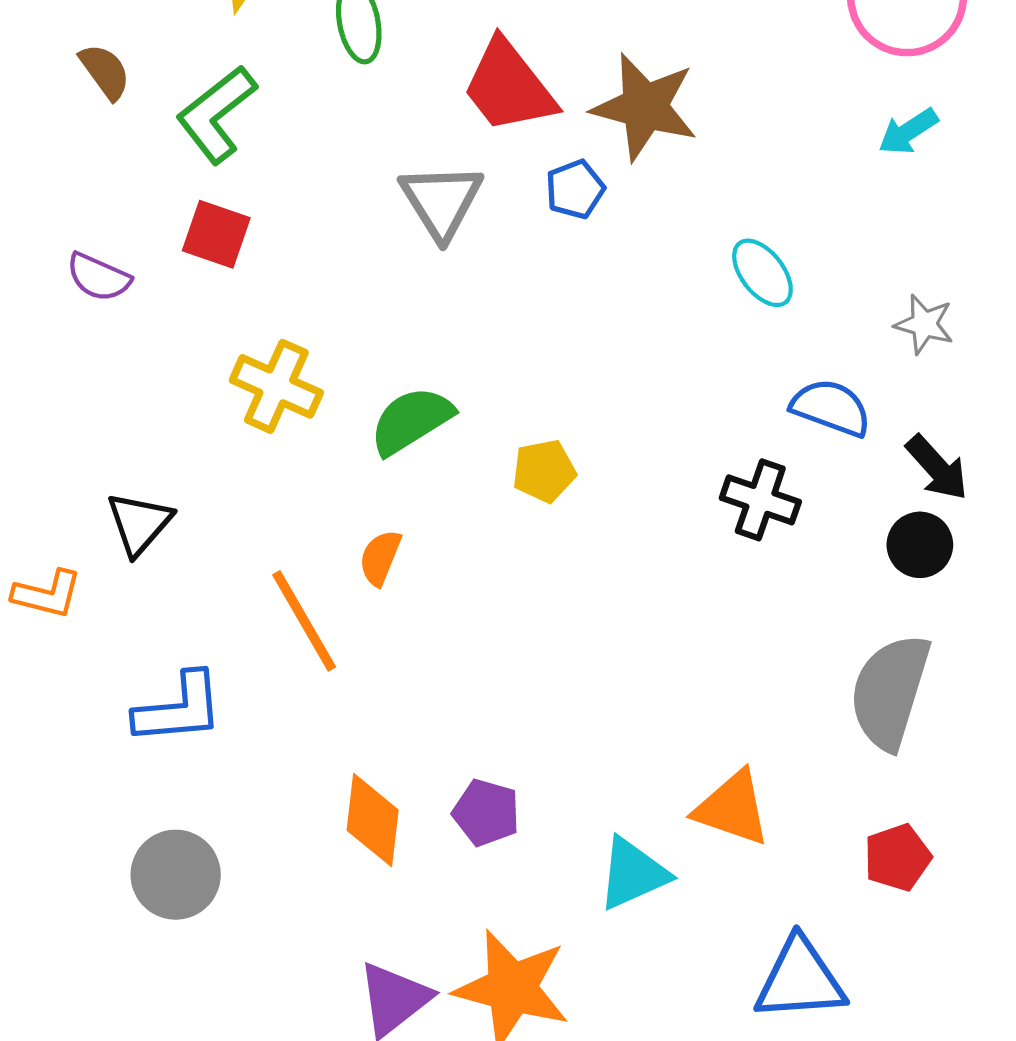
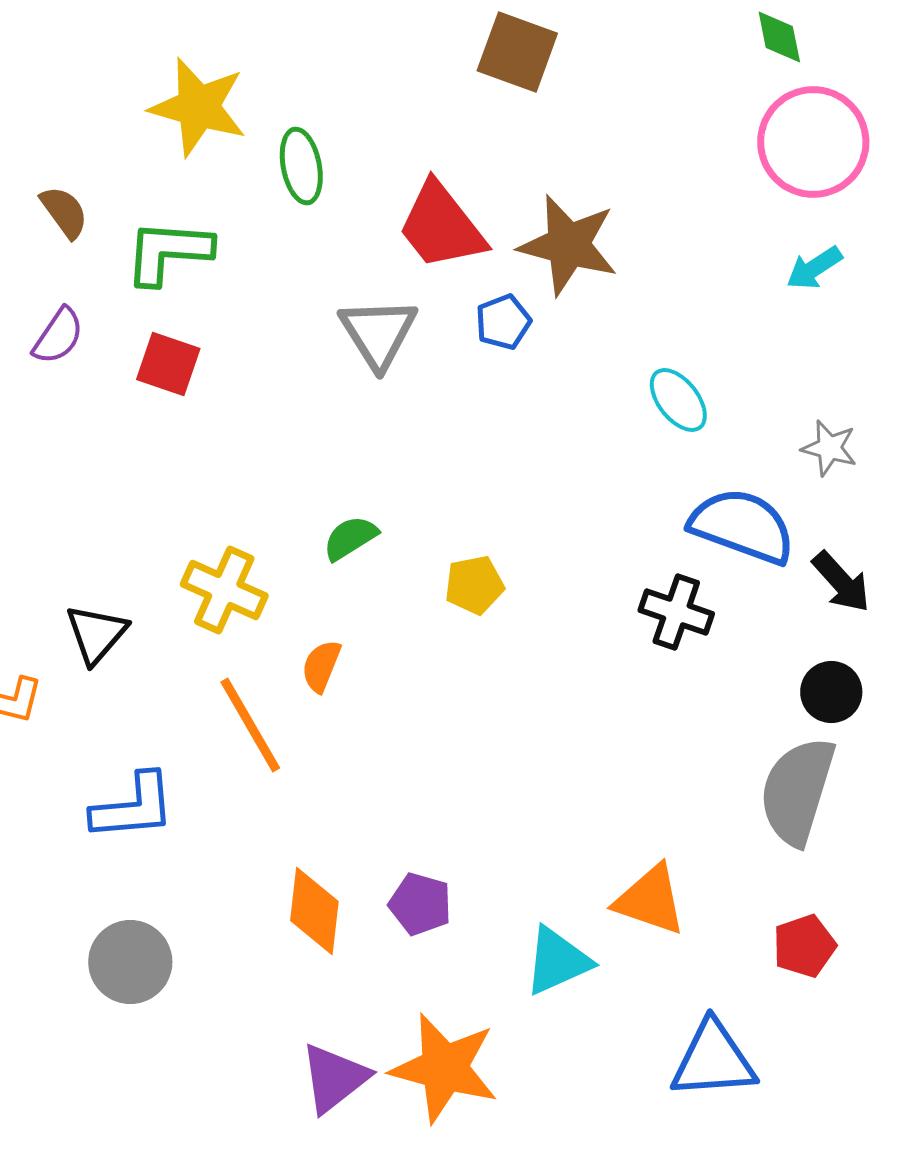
green L-shape: (216, 114) -> (168, 252), turned 42
purple semicircle: (99, 277) -> (58, 336), moved, turned -80
yellow cross: (276, 386) -> (224, 590), moved
blue semicircle: (831, 408) -> (742, 526), size x1.4
green semicircle: (411, 421) -> (350, 538), size x0.7
black circle: (920, 545) -> (831, 692), moved

